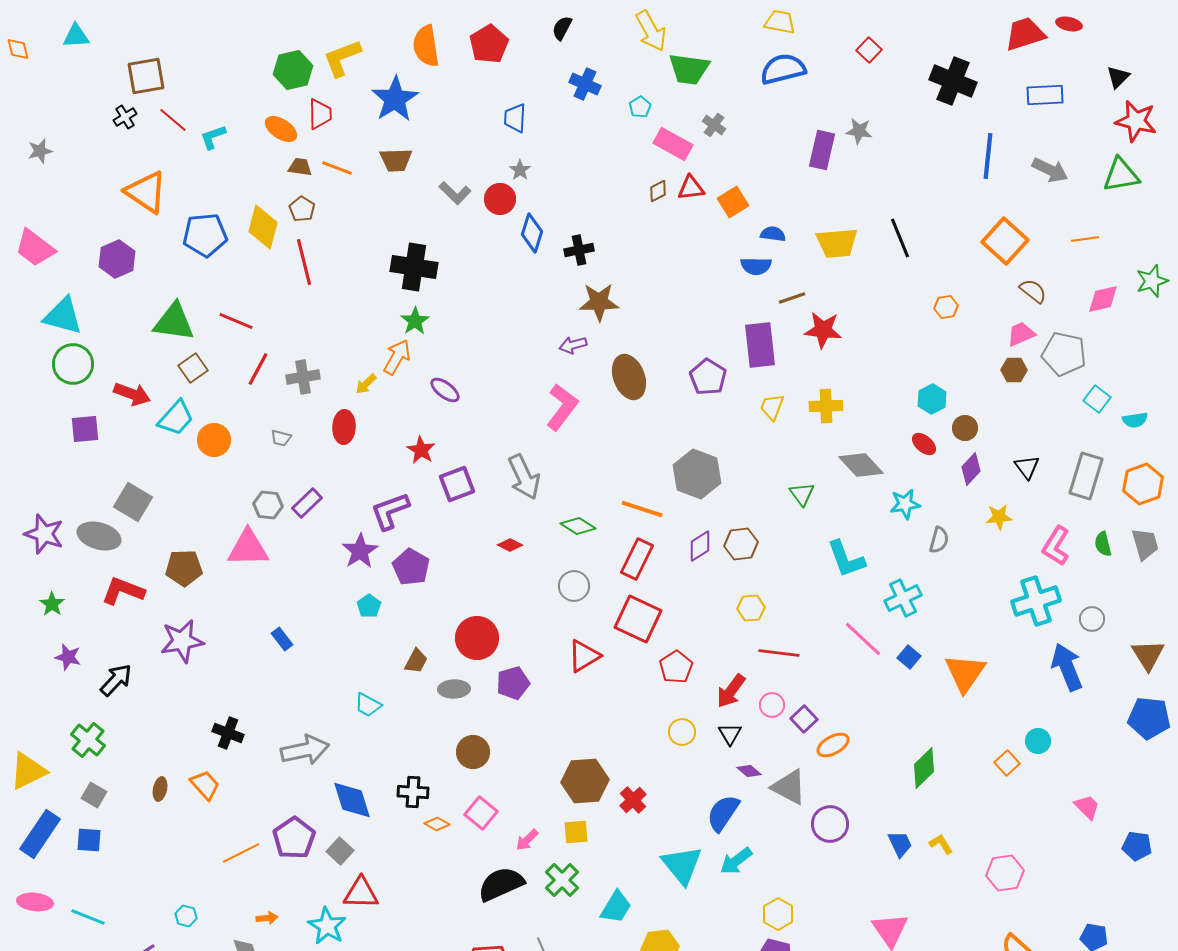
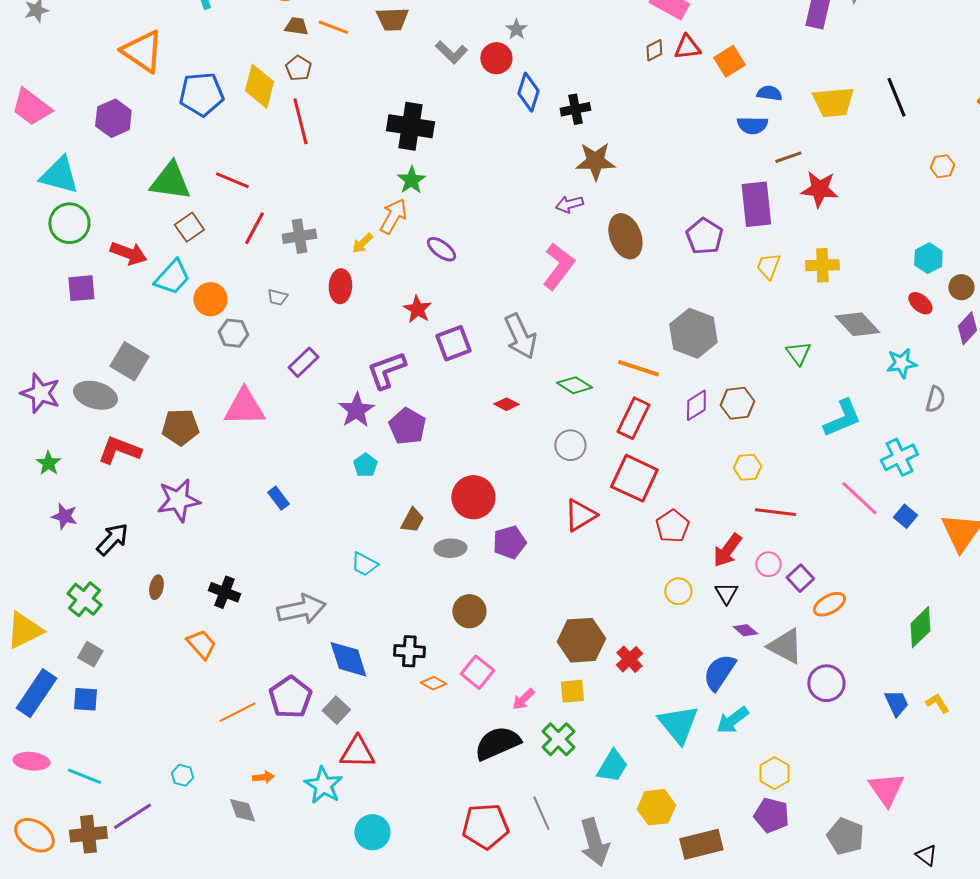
gray hexagon: (268, 505) -> (233, 333), moved
cyan L-shape: (846, 559) -> (842, 418), turned -93
brown ellipse: (160, 789) -> (156, 587), moved

